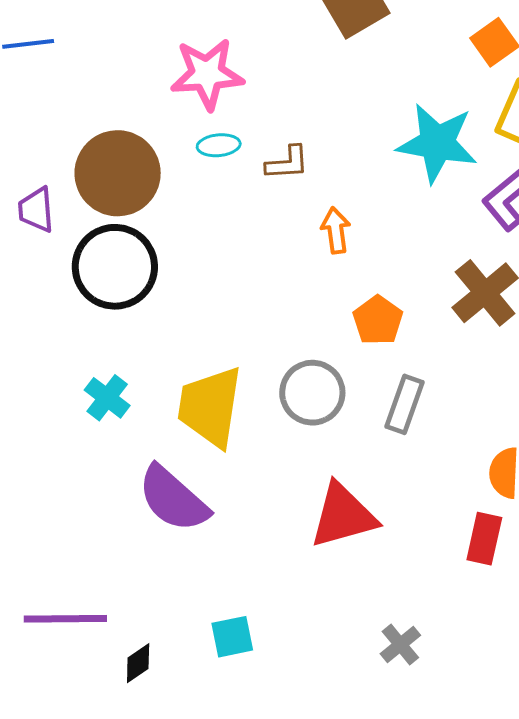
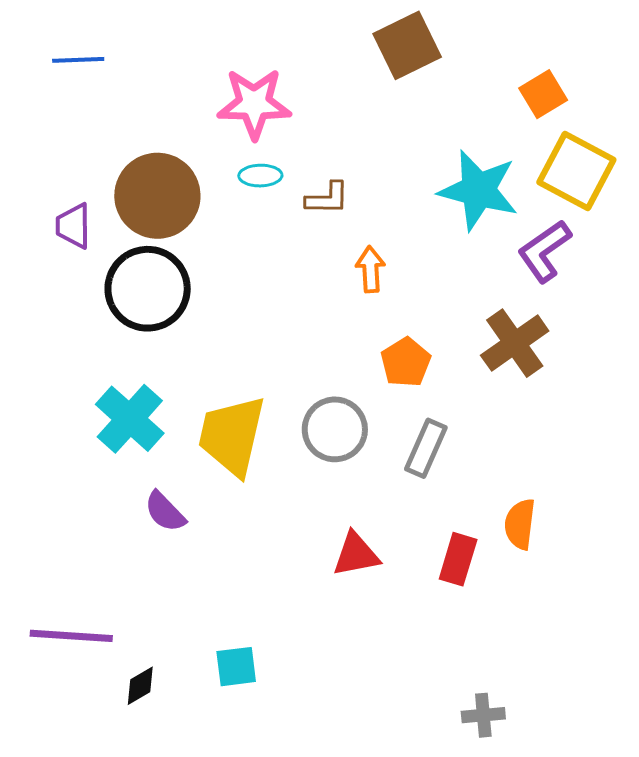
cyan cross: (107, 398) -> (130, 419), size x1.5
purple semicircle: (173, 499) -> (165, 512), moved, size x0.6
red triangle: (343, 516) -> (356, 554), size x0.7
red rectangle: (484, 539) -> (458, 559), moved
gray cross: (400, 645) -> (483, 715), moved, turned 30

